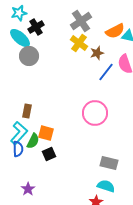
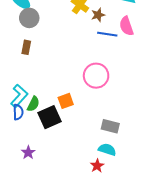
blue line: (106, 72) -> (107, 34), turned 60
brown rectangle: (27, 111) -> (26, 47), moved
orange square: (46, 133) -> (66, 101), moved, turned -35
black square: (49, 154) -> (49, 117), size x1.6

